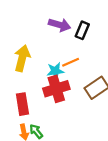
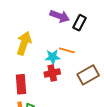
orange line: (71, 62) -> (67, 50), turned 35
red cross: (56, 89) -> (52, 73), size x0.7

